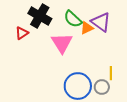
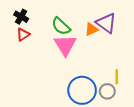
black cross: (40, 16) -> (21, 17), moved, size x0.6
green semicircle: (73, 19) -> (61, 26), moved

